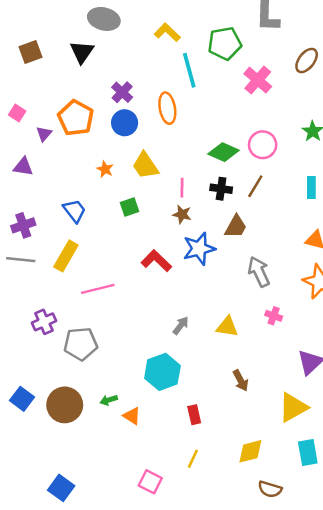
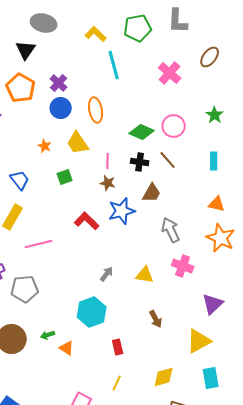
green pentagon: (225, 43) -> (138, 28), moved
orange ellipse: (167, 108) -> (96, 110), moved
orange pentagon: (76, 118) -> (21, 88), moved
brown line: (255, 186) -> (168, 160), turned -72
pink cross: (274, 316) -> (183, 266), size x1.5

